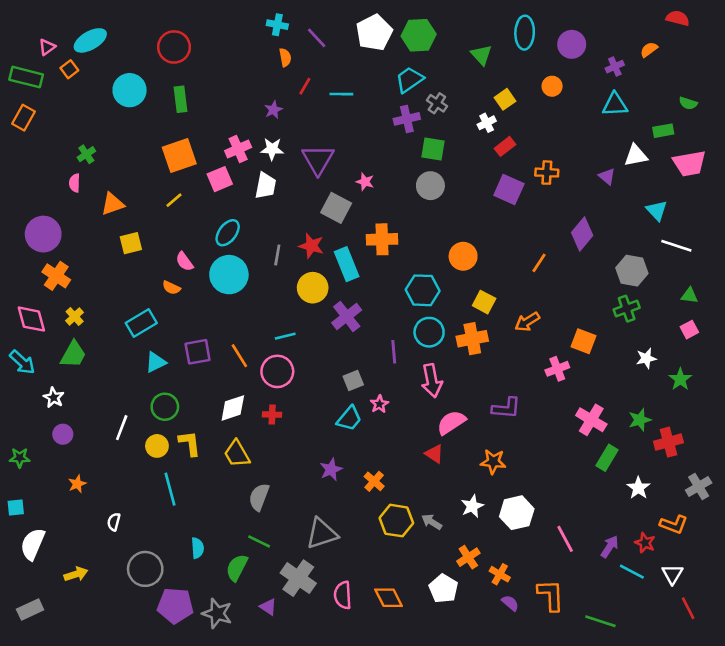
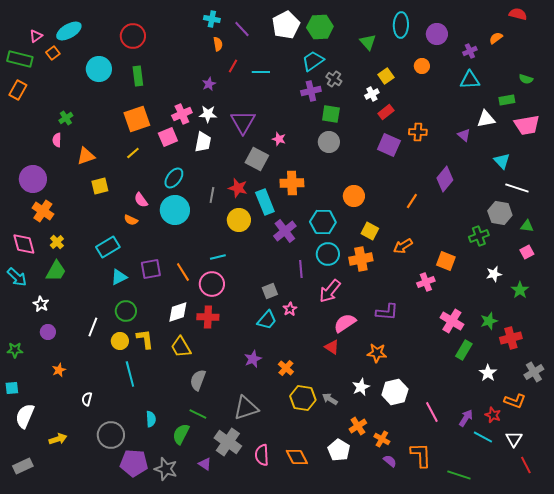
gray hexagon: (632, 271) -> (500, 213), moved
purple cross: (347, 316) -> (285, 231), moved
pink arrow: (432, 381) -> (330, 291), turned 50
red cross: (272, 415) -> (208, 317), size x1.5

